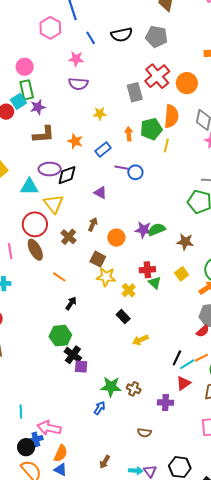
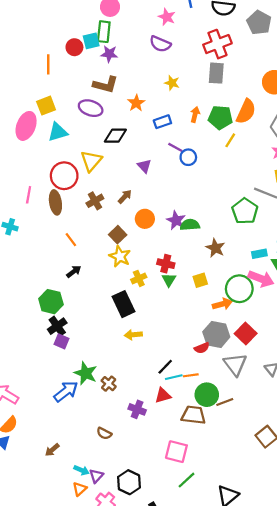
red cross: (157, 76) -> (217, 44), moved
purple ellipse: (50, 169) -> (91, 108), moved
cyan triangle: (29, 187) -> (58, 132), moved, turned -36
black rectangle: (123, 317) -> (124, 304), size x1.6
blue arrow: (99, 408) -> (66, 391), size x1.6

